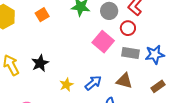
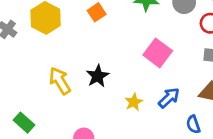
pink square: (103, 42) -> (158, 53), moved

